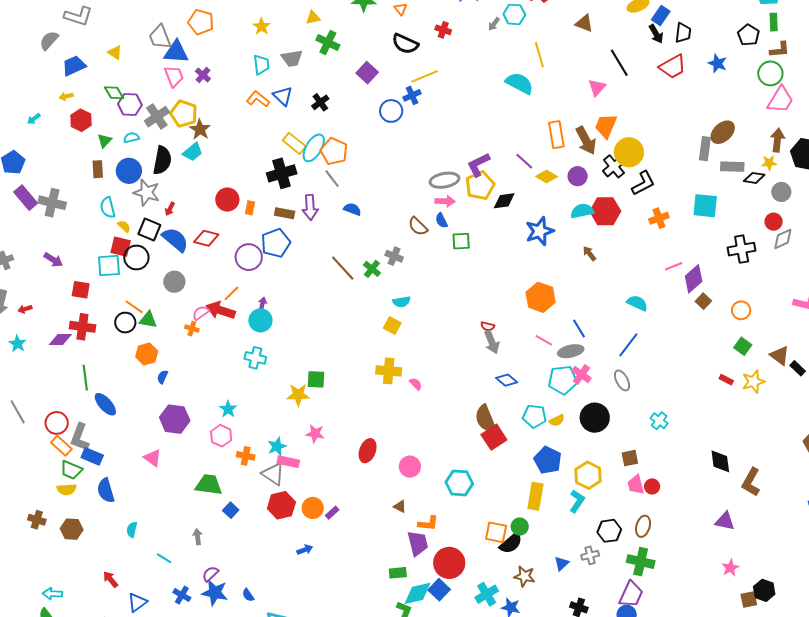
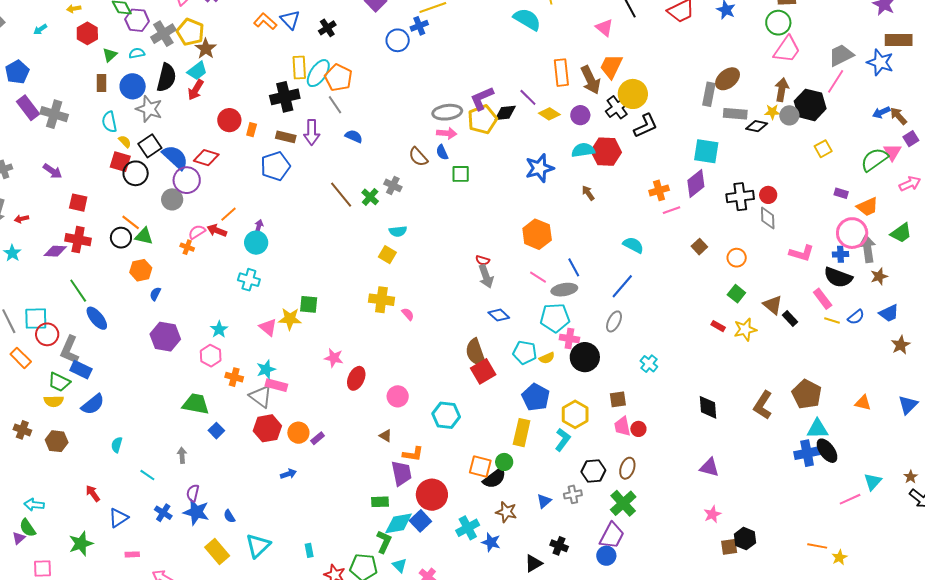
pink triangle: (597, 87) -> (604, 28), turned -36
yellow rectangle: (294, 143) -> (299, 68), turned 45
gray circle: (781, 192) -> (789, 115), moved
black diamond: (504, 201) -> (505, 113), moved
red arrow: (170, 209) -> (196, 90), moved, size x1.5
orange cross: (659, 218) -> (659, 190), moved
red circle: (774, 222) -> (768, 195), moved
black square: (149, 229) -> (150, 146), turned 30
gray diamond: (783, 239) -> (768, 218), moved, turned -70
purple circle: (249, 257) -> (187, 180), moved
cyan square: (109, 266) -> (36, 319), moved
purple diamond: (694, 279) -> (696, 184), moved
red arrow: (221, 310) -> (217, 230), size x0.7
pink cross: (581, 374) -> (569, 338), moved, turned -30
green line: (85, 378) -> (78, 291), turned -30
gray ellipse: (622, 380) -> (614, 321), turned 50
pink star: (315, 434) -> (334, 358), moved
orange rectangle: (61, 446) -> (21, 358), moved
pink triangle: (152, 458) -> (268, 327), moved
brown L-shape: (751, 482) -> (763, 405), moved
blue semicircle: (106, 490) -> (93, 404), turned -115
green cross: (641, 562) -> (623, 503), turned 32
purple semicircle: (210, 574) -> (193, 493), turned -36

